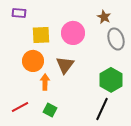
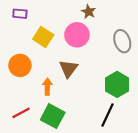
brown star: (104, 17) -> (89, 12), moved
yellow square: (41, 35) -> (43, 37), turned 36
orange circle: (33, 61) -> (20, 65), moved
green square: (50, 110) -> (53, 116), size x1.6

